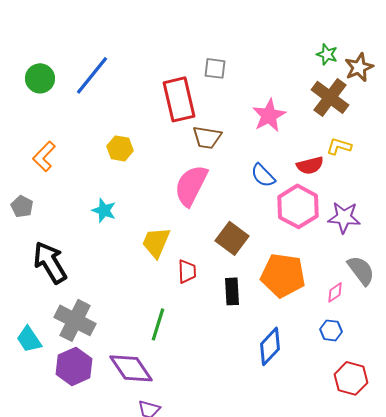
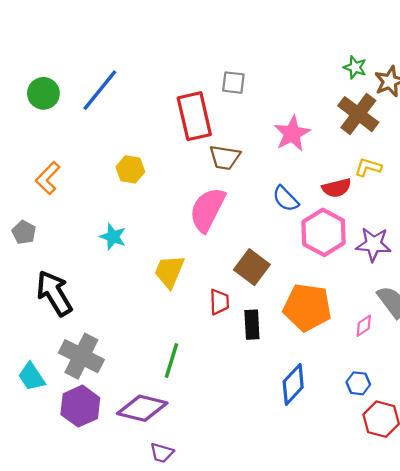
red trapezoid: (187, 271) -> (219, 302), moved
blue hexagon: (331, 330) -> (358, 383), moved
purple diamond: (131, 368) -> (142, 408), turned -42

